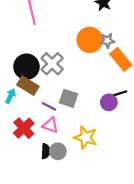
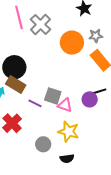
gray star: (107, 41) -> (96, 36), moved
gray cross: (52, 64) -> (40, 24), moved
pink triangle: (50, 125) -> (65, 105), moved
black semicircle: (46, 151) -> (67, 159), moved, turned 80

